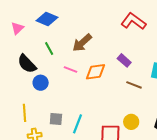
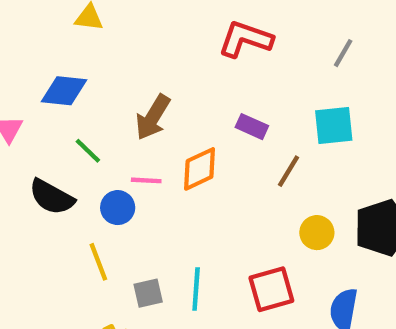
blue circle: (41, 83) -> (118, 208), moved
brown line: (134, 85) -> (288, 171), turned -63
yellow line: (24, 113) -> (98, 262), moved
yellow circle: (131, 122) -> (317, 233), moved

